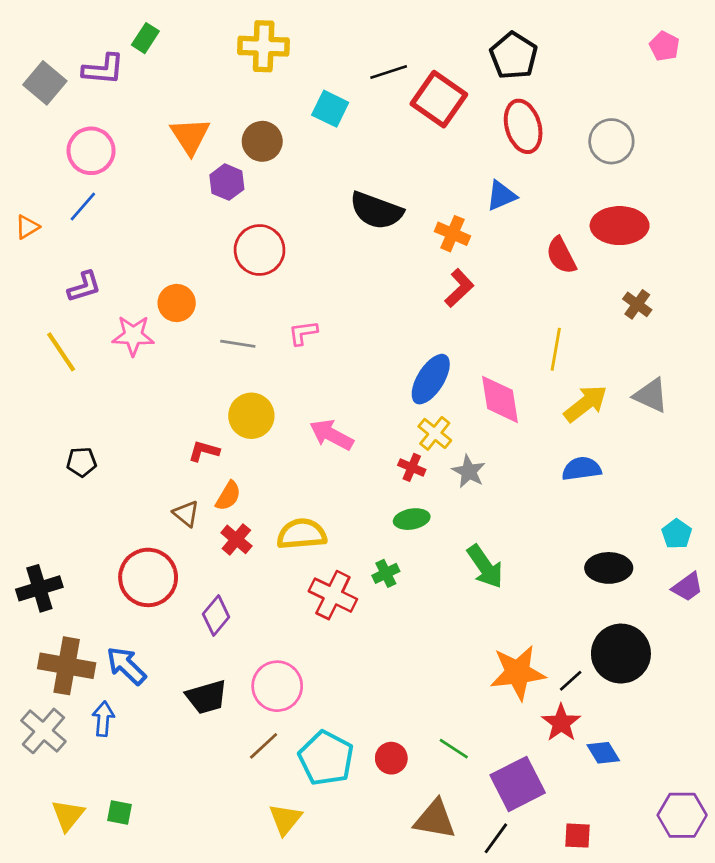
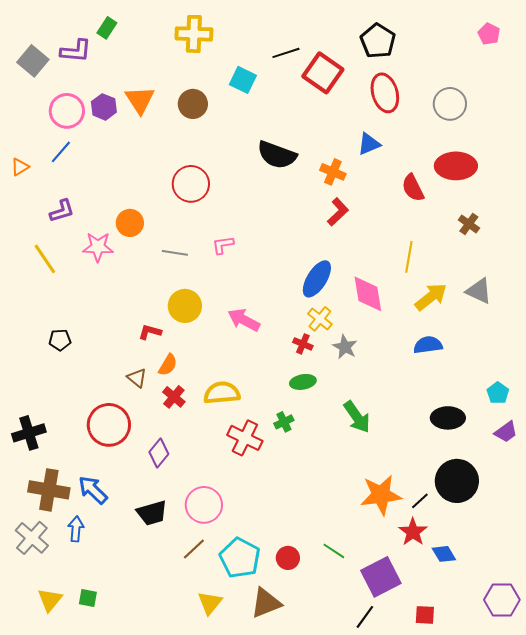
purple hexagon: (227, 182) -> (104, 107), moved
brown triangle: (435, 819) -> (266, 603), moved, turned -32

